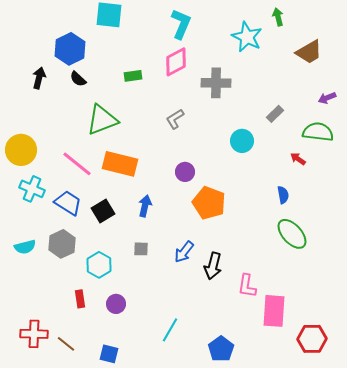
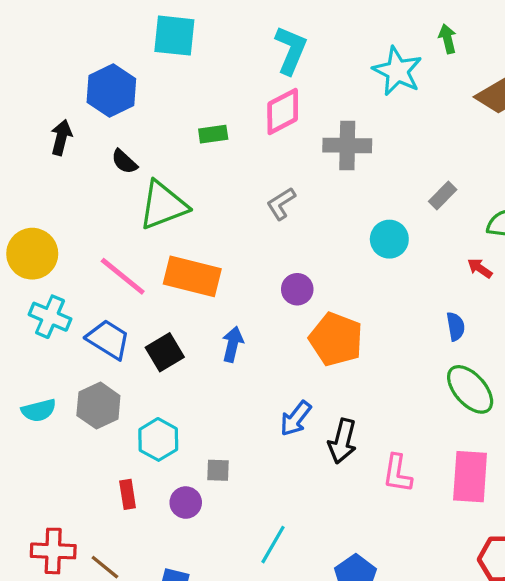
black semicircle: (78, 79) -> (124, 162), moved
gray square: (141, 249) -> (218, 470), moved
pink rectangle: (274, 311) -> (470, 477), moved

